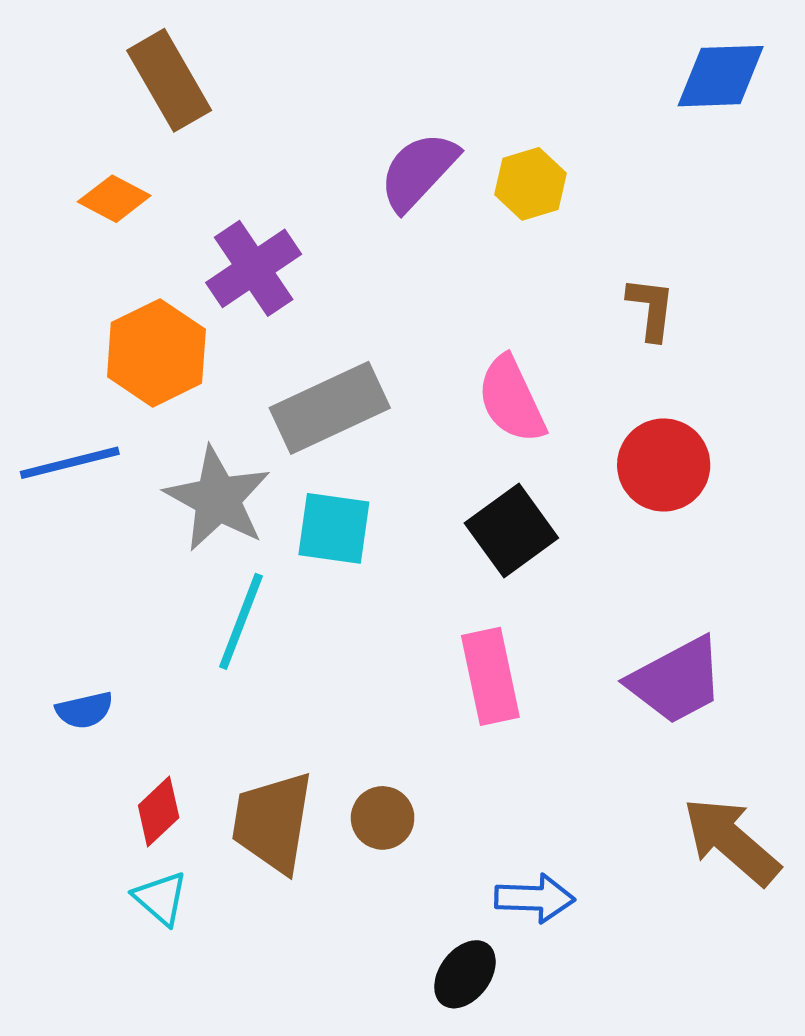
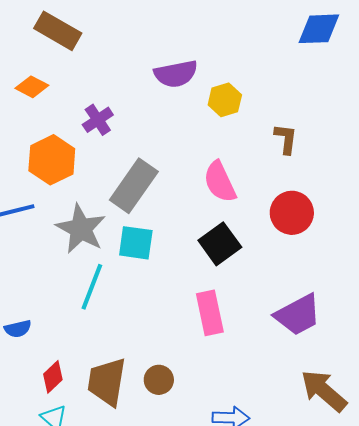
brown rectangle: (169, 80) -> (58, 31), turned -30
purple semicircle: (418, 171) -> (176, 74), turned -144
yellow hexagon: (530, 184) -> (225, 100), moved
purple cross: (254, 268) -> (98, 120), size x0.7
gray rectangle: (330, 408) -> (134, 186), turned -30

